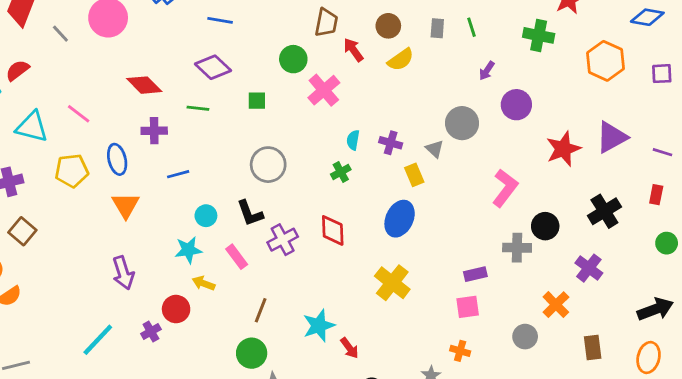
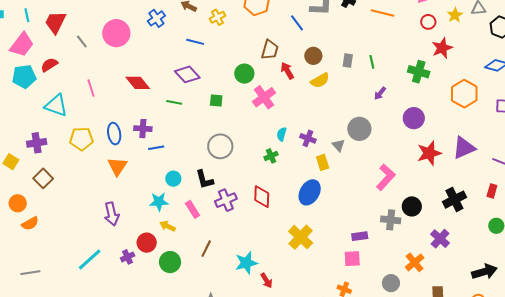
purple circle: (516, 105) -> (414, 118), moved
pink line: (79, 114) -> (91, 88), moved, turned 30
purple cross: (154, 131) -> (143, 129), moved
green circle: (252, 353) -> (170, 262), moved

